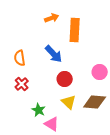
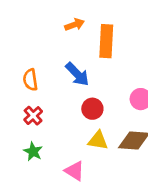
yellow triangle: (69, 102) -> (98, 140), turned -35
green star: (39, 110) -> (33, 151), moved

